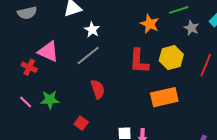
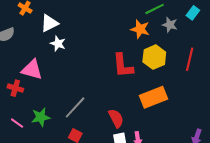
orange star: (150, 24) -> (140, 29), moved
white star: (92, 30) -> (58, 44), moved
gray line: (88, 55) -> (75, 107), moved
red semicircle: (98, 89) -> (116, 118), moved

